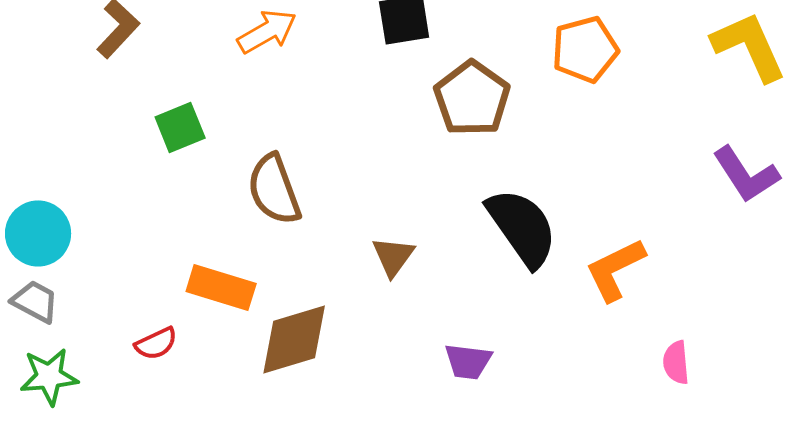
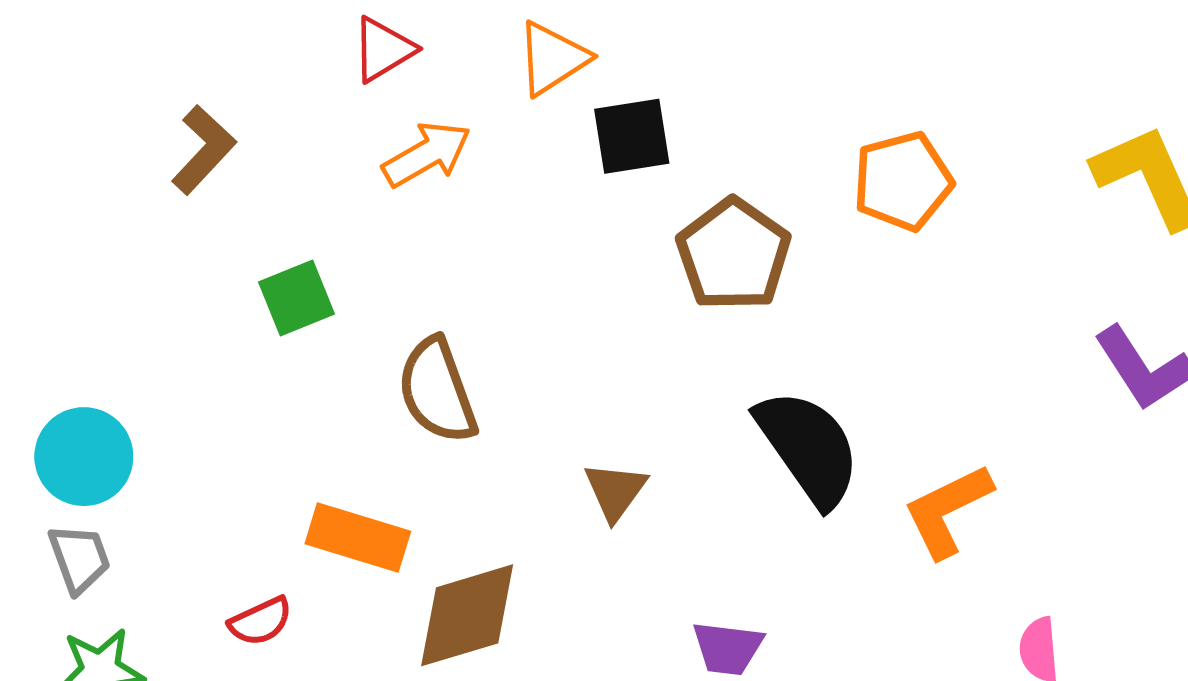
gray trapezoid: (35, 301) -> (79, 558), turned 42

